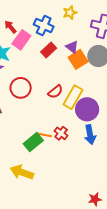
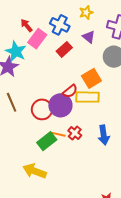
purple triangle: (72, 47) -> (89, 37), moved
orange square: (78, 59) -> (91, 78), moved
red circle: (21, 88) -> (42, 109), moved
yellow rectangle: (73, 97) -> (87, 97), turned 60
purple circle: (87, 109) -> (60, 105), moved

